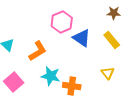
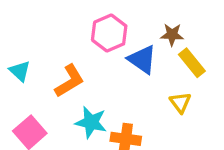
brown star: (114, 13) -> (172, 35), moved
yellow triangle: (108, 73) -> (180, 102), moved

